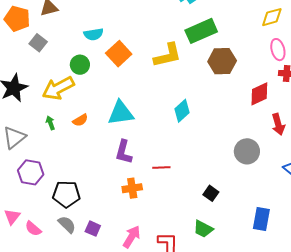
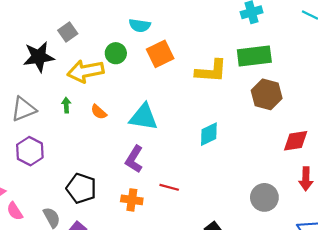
gray square: (38, 43) -> (68, 32), moved
orange semicircle: (80, 120) -> (99, 112), turned 56
black pentagon: (66, 194) -> (81, 188), moved

